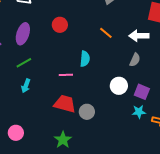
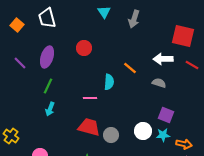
orange line: (106, 33) -> (130, 68), moved
gray semicircle: (135, 60) -> (159, 83), turned -96
green line: (24, 63) -> (48, 86), turned -35
white circle: (119, 86) -> (143, 131), moved

